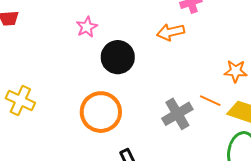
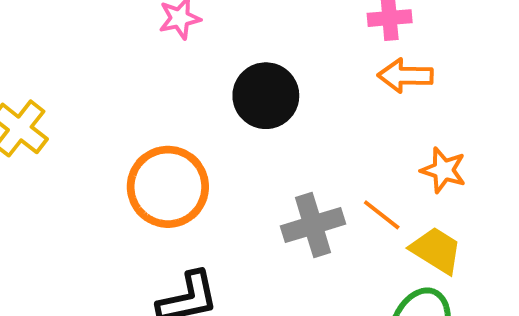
orange arrow: (171, 32) -> (405, 76), moved
black circle: (118, 57) -> (266, 96), moved

